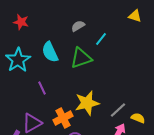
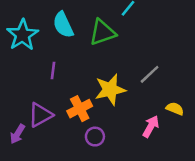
purple line: (42, 88) -> (53, 70), turned 32
gray line: (118, 110) -> (150, 74), moved

